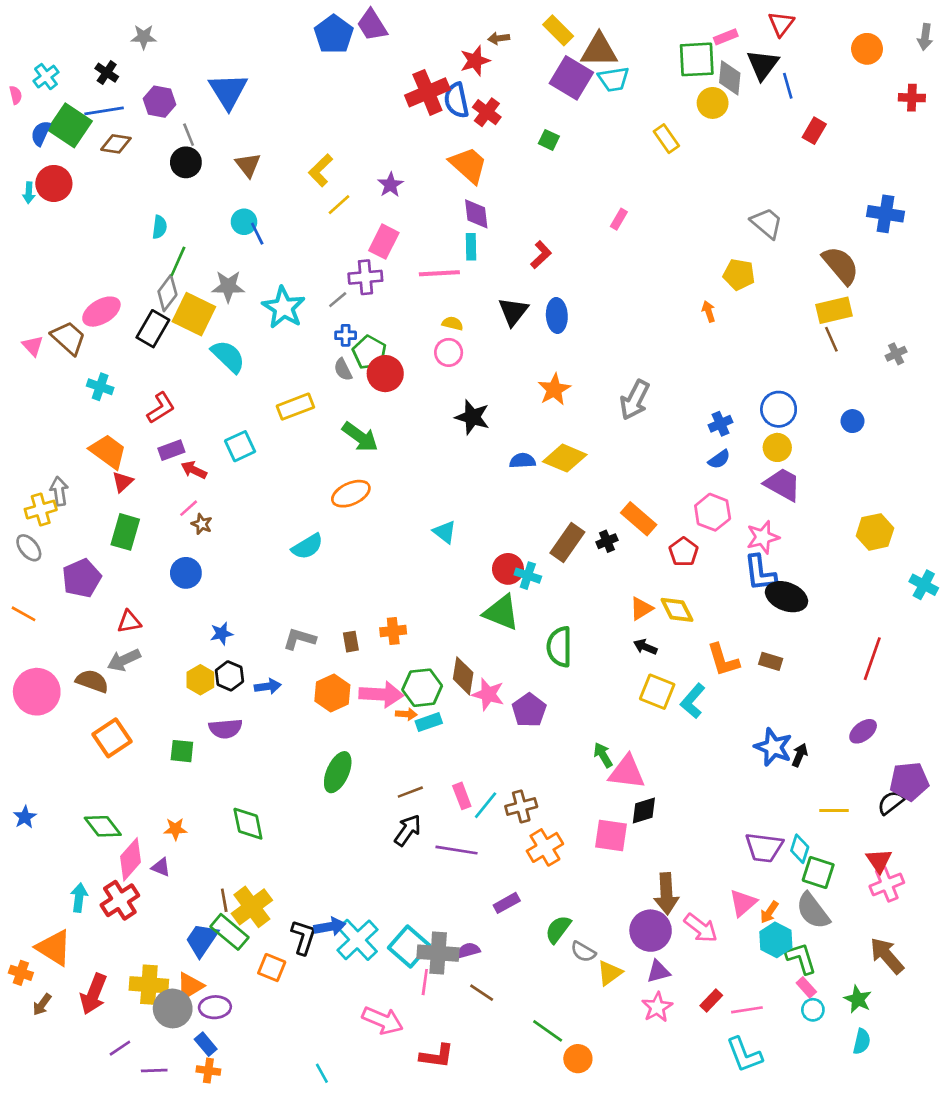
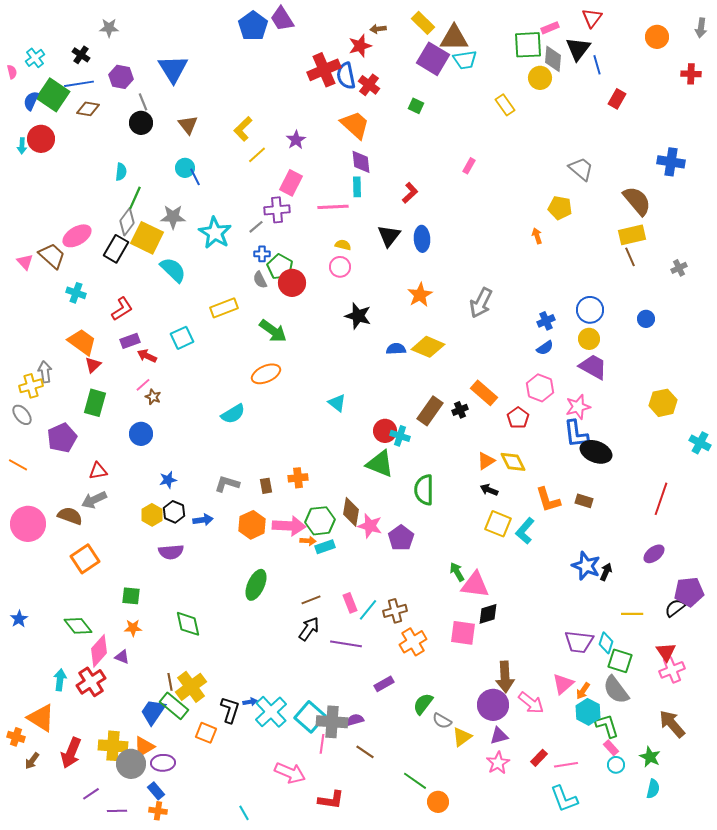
green square: (182, 751) -> (131, 596), moved
blue arrow: (330, 927) -> (250, 702), size x0.6

